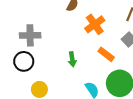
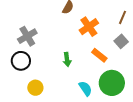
gray cross: (30, 35) -> (27, 36), turned -30

